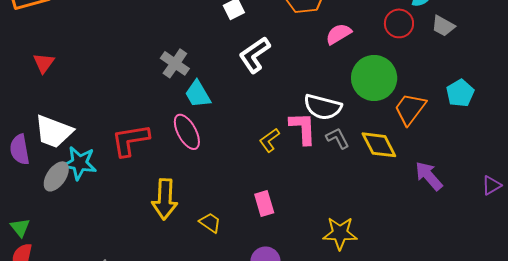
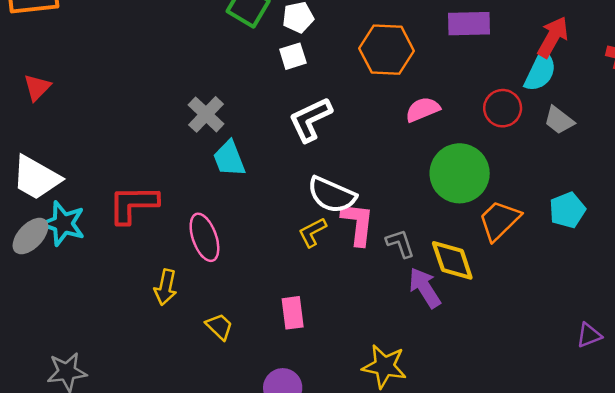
white semicircle: (323, 107) -> (332, 195), moved
pink ellipse: (187, 132) -> (204, 237), moved
purple arrow: (429, 176) -> (425, 288), moved
yellow arrow: (165, 199) -> (166, 287), size x0.7

